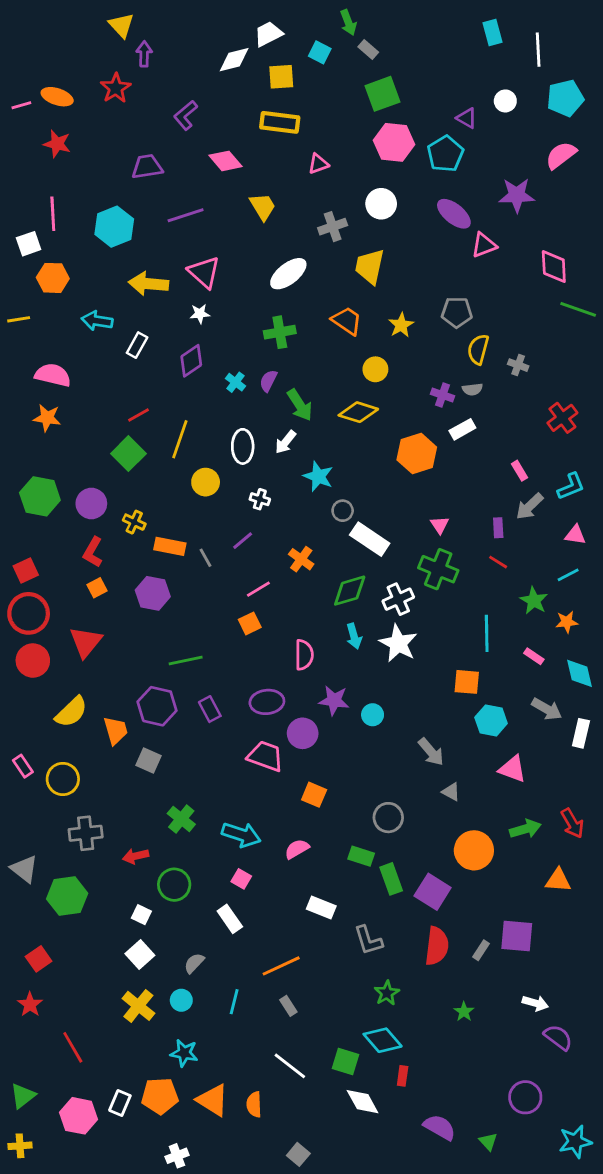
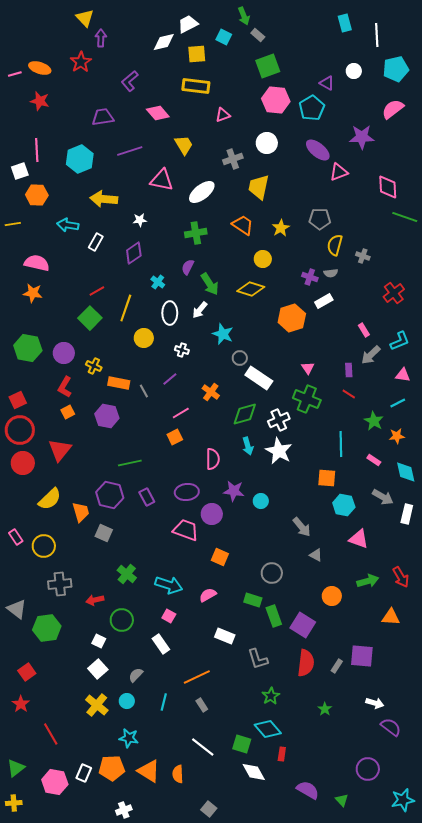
pink triangle: (204, 272) -> (162, 180), moved, turned -30
cyan cross: (236, 382) -> (158, 282), moved
orange circle: (474, 850) -> (332, 596), size x0.7

